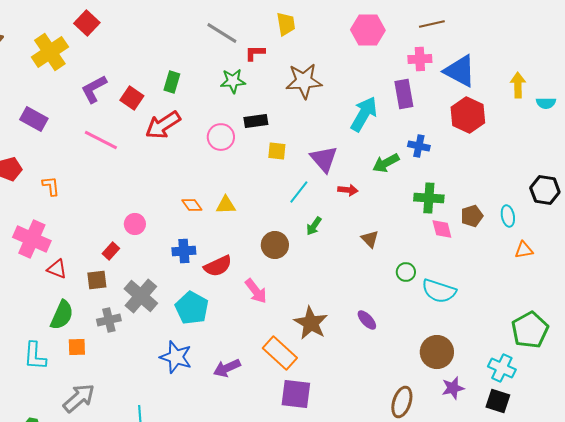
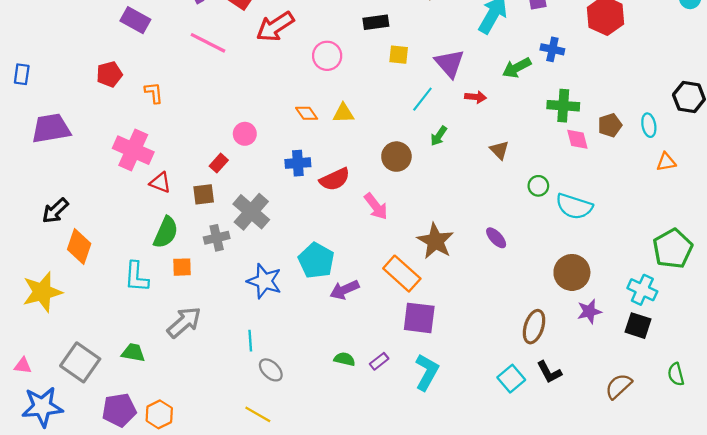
pink circle: (221, 137) -> (327, 56), moved
cyan pentagon: (192, 308) -> (316, 261), moved
blue star: (176, 357) -> (264, 281), moved

